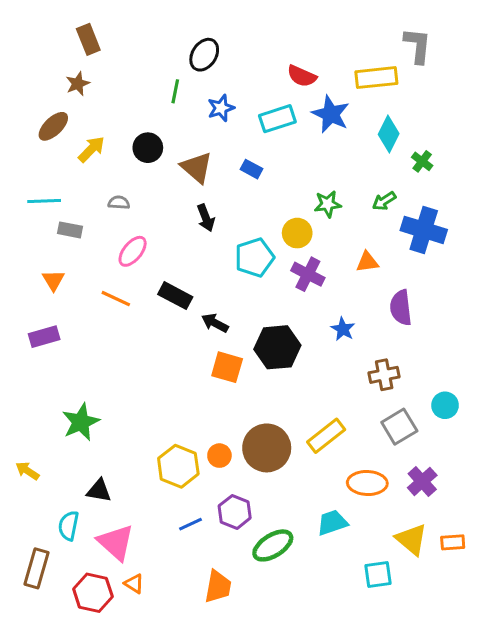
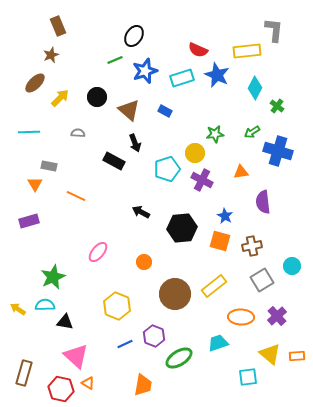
green line: (175, 91) -> (115, 60), turned 56
blue star: (221, 108) -> (145, 71), size x1.4
gray rectangle: (70, 230) -> (49, 166), moved
pink ellipse: (133, 251) -> (98, 252), moved
black rectangle: (175, 296) -> (114, 161), moved
orange square: (227, 367) -> (220, 241), moved
orange circle: (219, 456) -> (144, 262), moved
cyan semicircle: (69, 526) -> (45, 305), moved, turned 78

